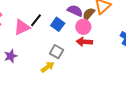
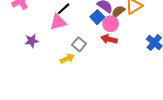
blue square: (58, 24) -> (97, 17), moved
pink triangle: (22, 27) -> (58, 22), moved

